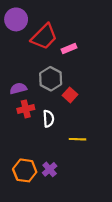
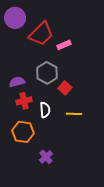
yellow line: (78, 139) -> (74, 114), moved
orange hexagon: (25, 170) -> (23, 132), moved

